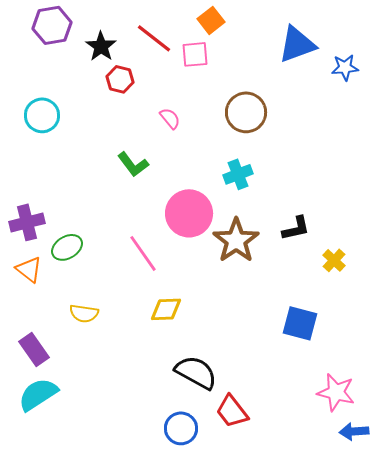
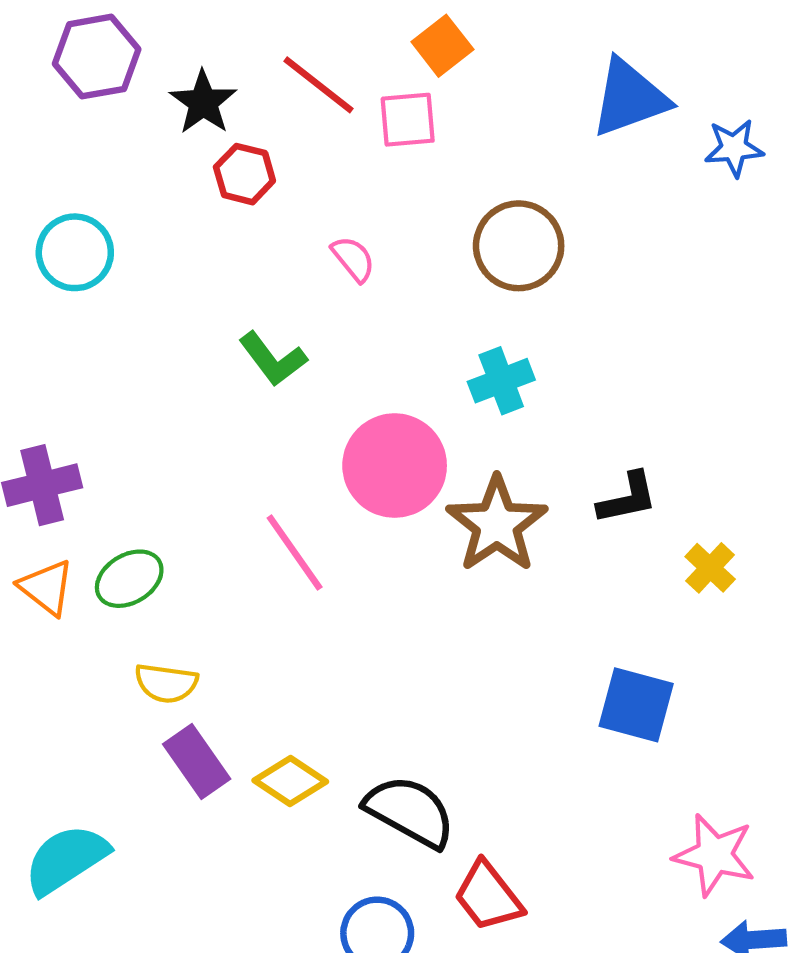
green ellipse: (67, 247) -> (129, 579), moved
yellow diamond: (166, 309) -> (290, 781), moved, turned 36
purple rectangle: (34, 349) -> (197, 761), moved

